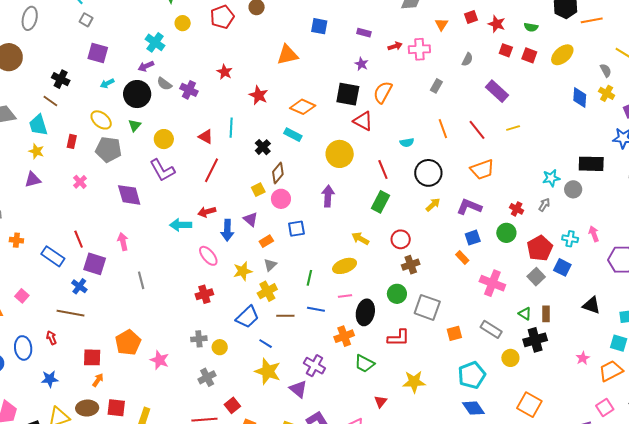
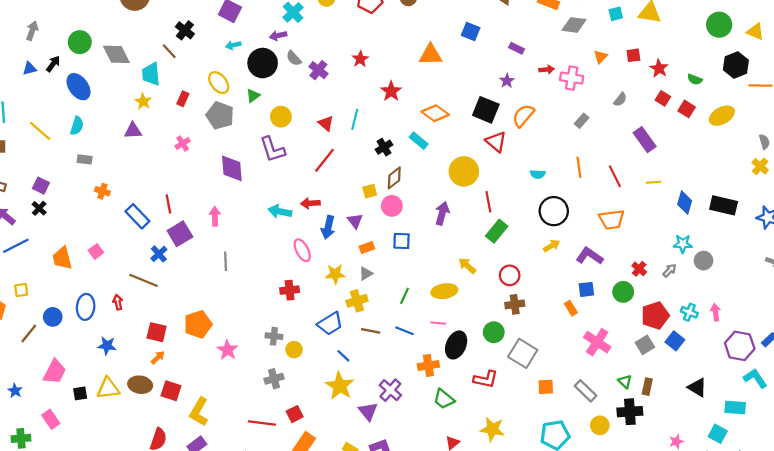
blue diamond: (580, 98) -> (685, 203), moved
black rectangle: (591, 164) -> (724, 205), moved
red line: (383, 170) -> (488, 202), moved
purple square: (95, 264) -> (180, 234), turned 30

